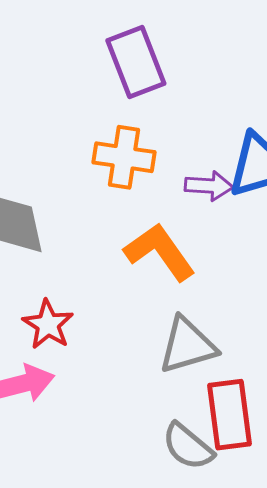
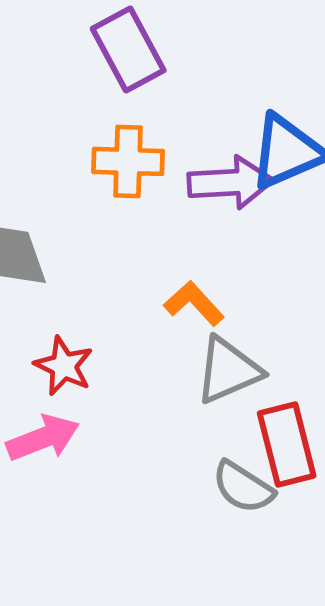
purple arrow: (209, 186) -> (230, 183), size x1.5
orange L-shape: (160, 252) -> (194, 303), moved, size x0.7

